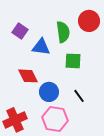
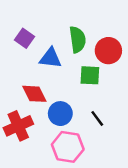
red circle: (89, 21) -> (108, 51), moved
red cross: (15, 120) -> (18, 126), moved

